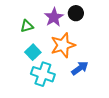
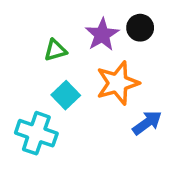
cyan cross: (43, 74) -> (36, 133), moved

